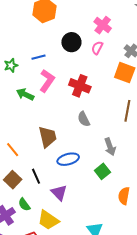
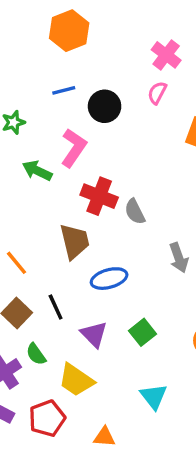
black circle: (71, 42) -> (105, 106), moved
blue line: (38, 57) -> (64, 90), moved
red cross: (80, 86) -> (99, 196), moved
green square: (102, 171) -> (142, 332), moved

